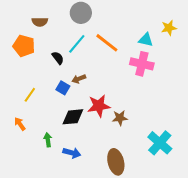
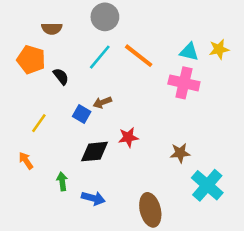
yellow star: (169, 28) -> (219, 49), moved
black semicircle: (58, 58) -> (61, 76), moved
red star: (99, 106) -> (128, 137), size x0.7
brown star: (120, 118) -> (180, 153), moved

